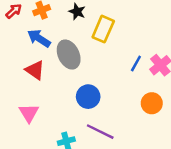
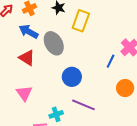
blue line: (136, 63) -> (111, 61), moved
orange circle: (152, 103) -> (125, 88), moved

